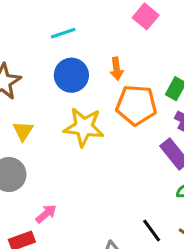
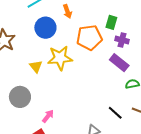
orange arrow: (116, 69) -> (67, 11), moved
yellow triangle: (23, 131) -> (36, 66), moved

